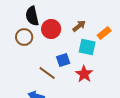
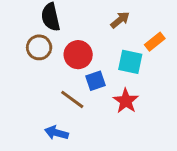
brown arrow: (79, 26) -> (120, 20), moved
red circle: (51, 29) -> (78, 55), moved

